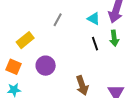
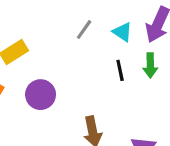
gray line: (58, 20) -> (84, 30), moved

